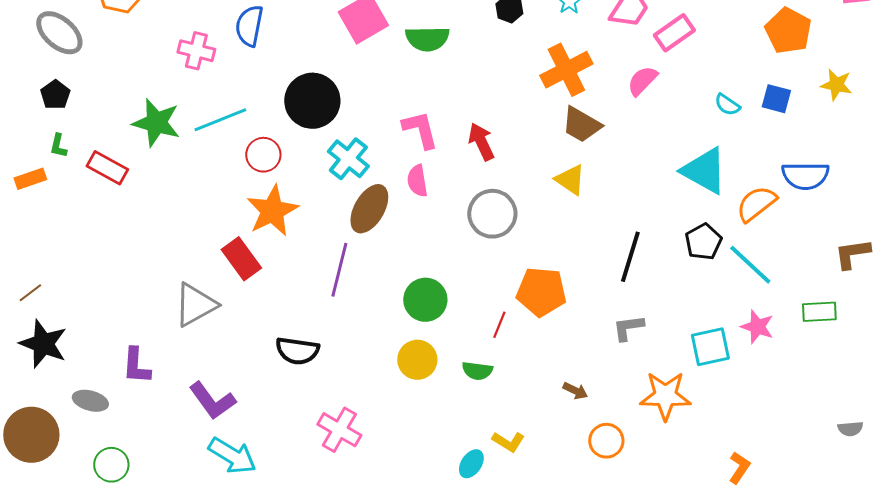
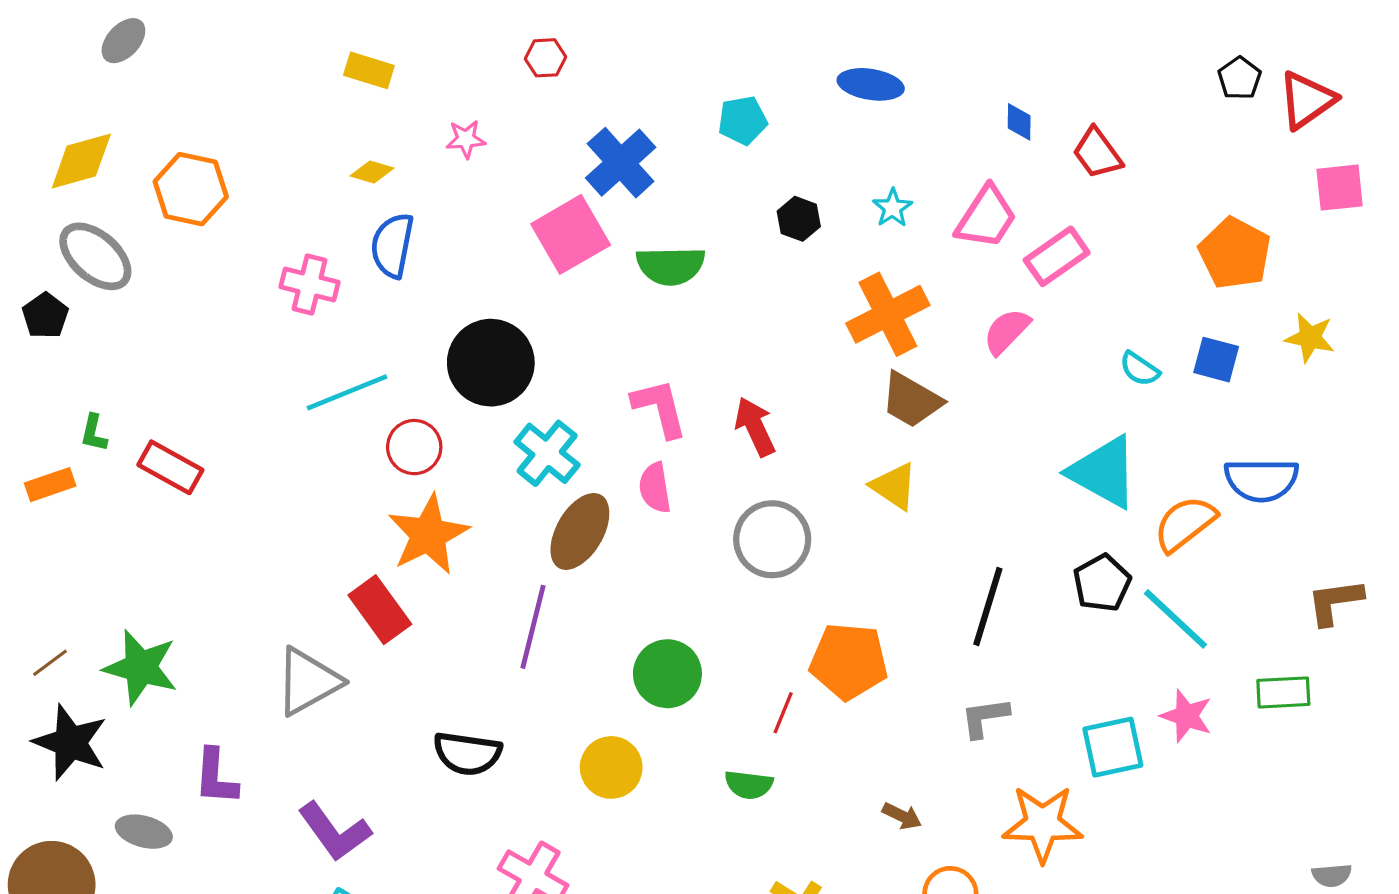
black pentagon: (55, 95) -> (45, 316), moved
green star: (156, 123) -> (141, 667), moved
yellow circle: (417, 360) -> (611, 767), moved

